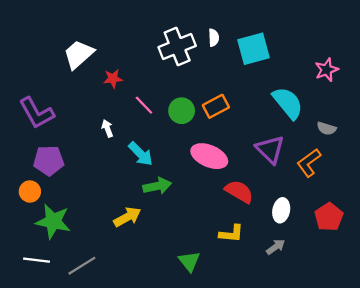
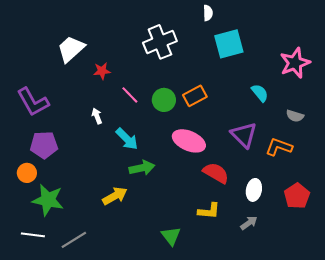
white semicircle: (214, 38) -> (208, 13), moved
pink star: (327, 70) -> (295, 63), size x1.4
cyan semicircle: (288, 103) -> (260, 93), size x0.6
orange L-shape: (309, 163) -> (279, 147), turned 56

